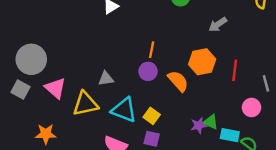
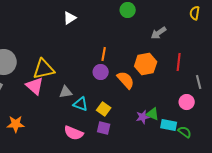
red line: (235, 70) -> (179, 62), moved
gray triangle: (106, 79) -> (66, 92), moved
pink triangle: (55, 88) -> (35, 86), moved
yellow triangle: (85, 104) -> (44, 69), moved
cyan triangle: (124, 110) -> (81, 104), size x0.7

